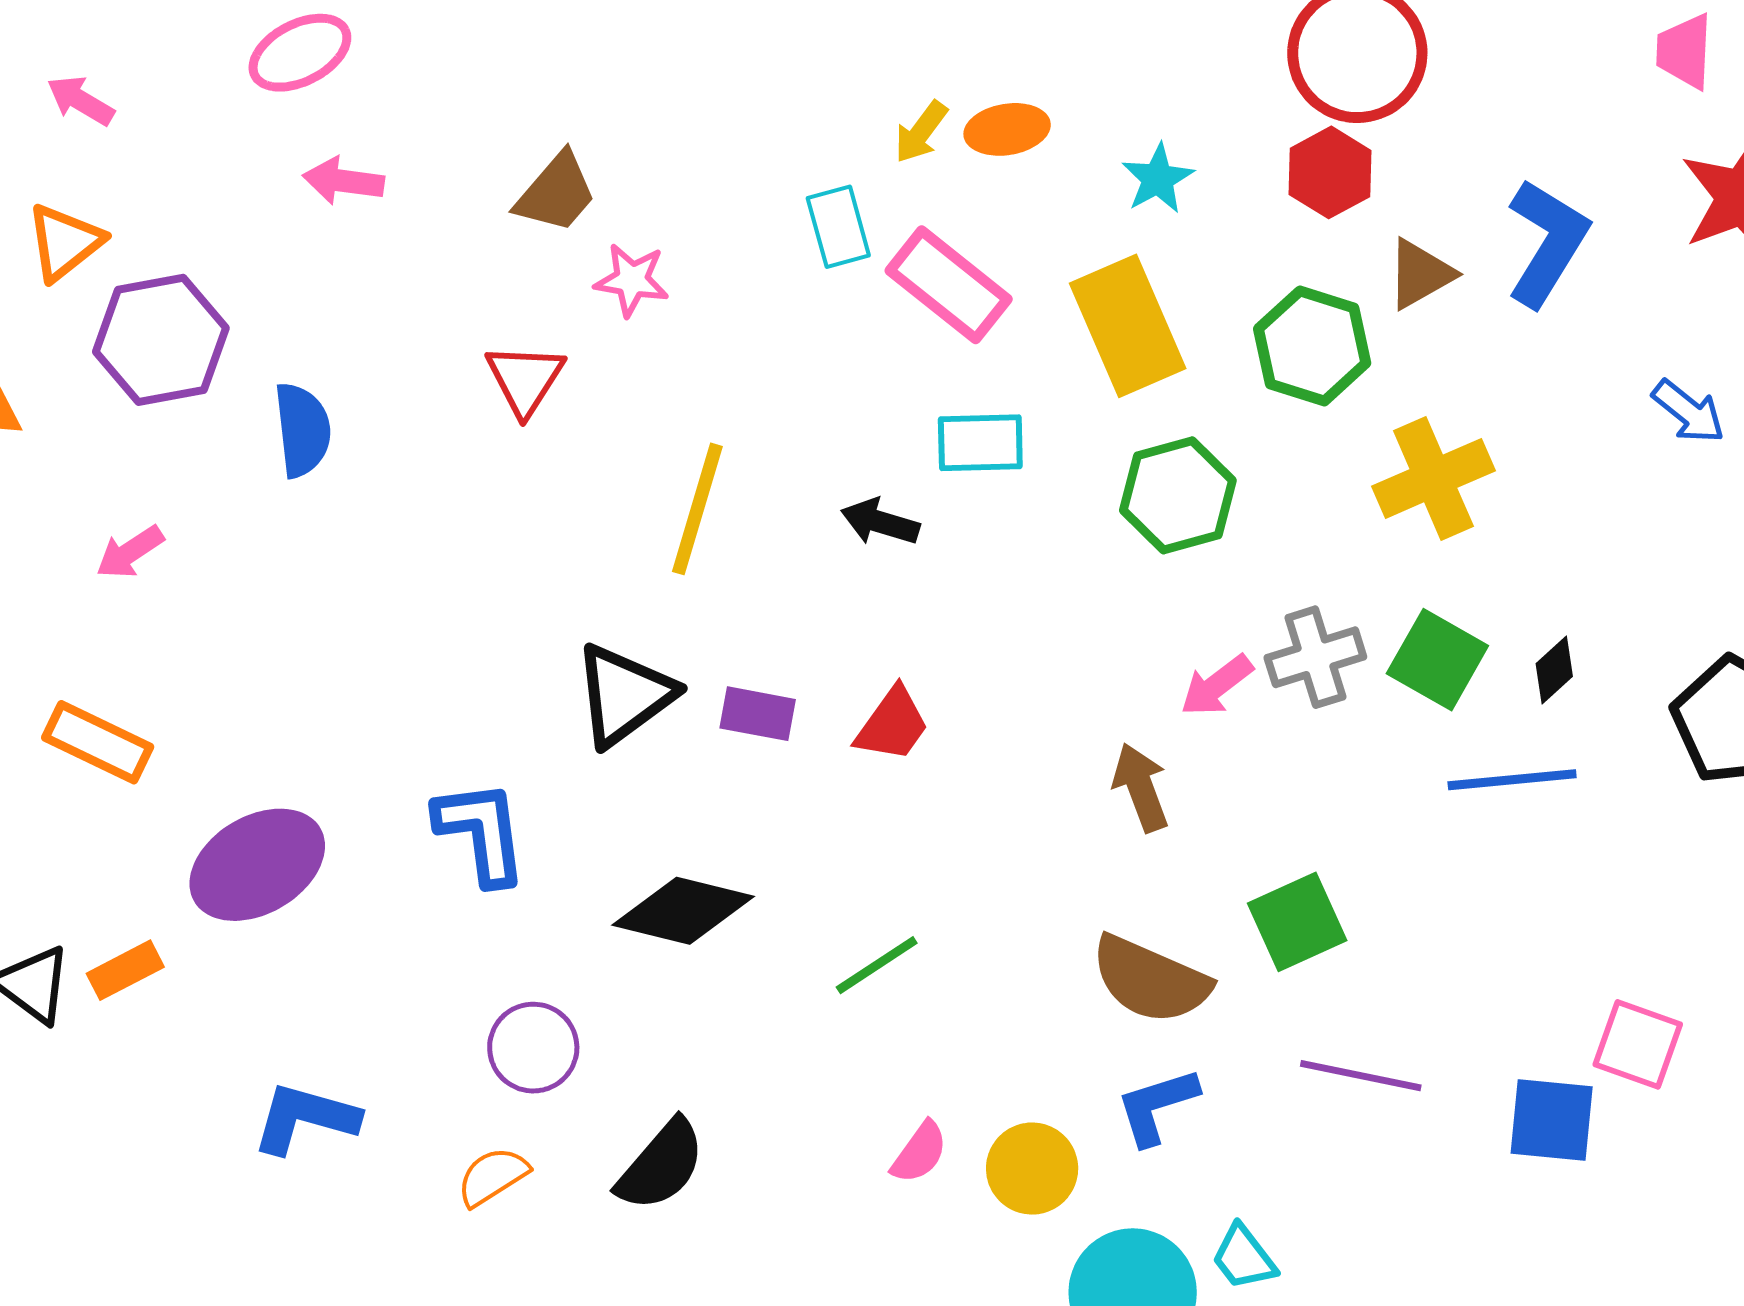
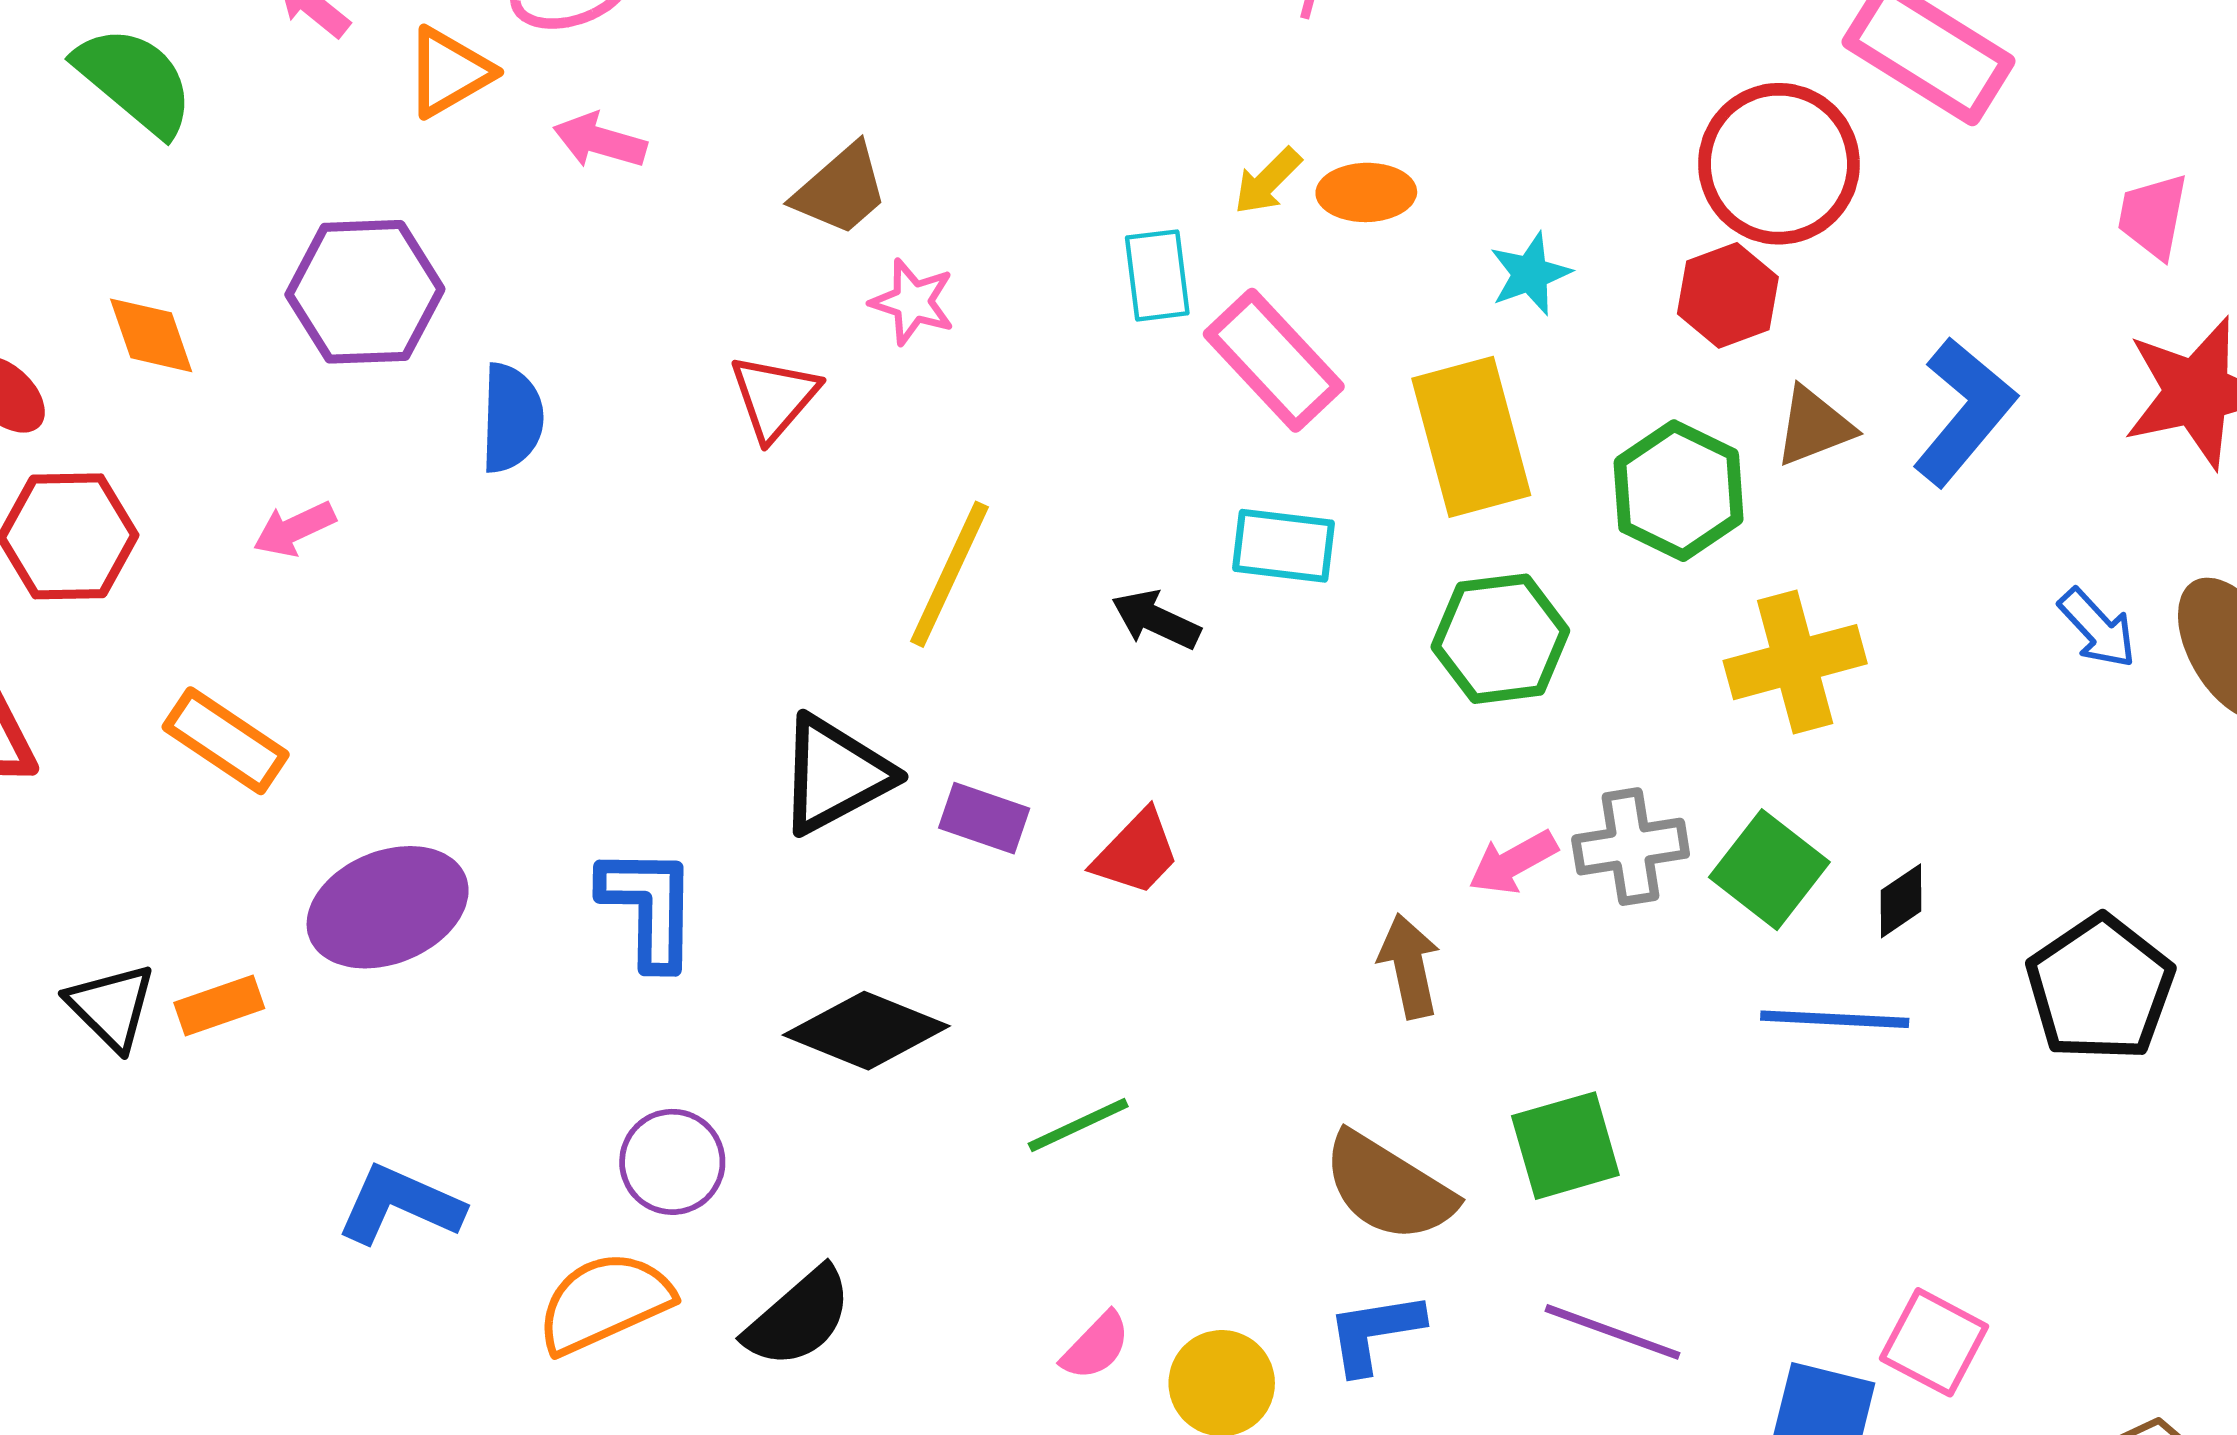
orange triangle: (65, 242) -> (449, 72), moved
orange semicircle: (493, 1176) -> (604, 1302), size x1.6

